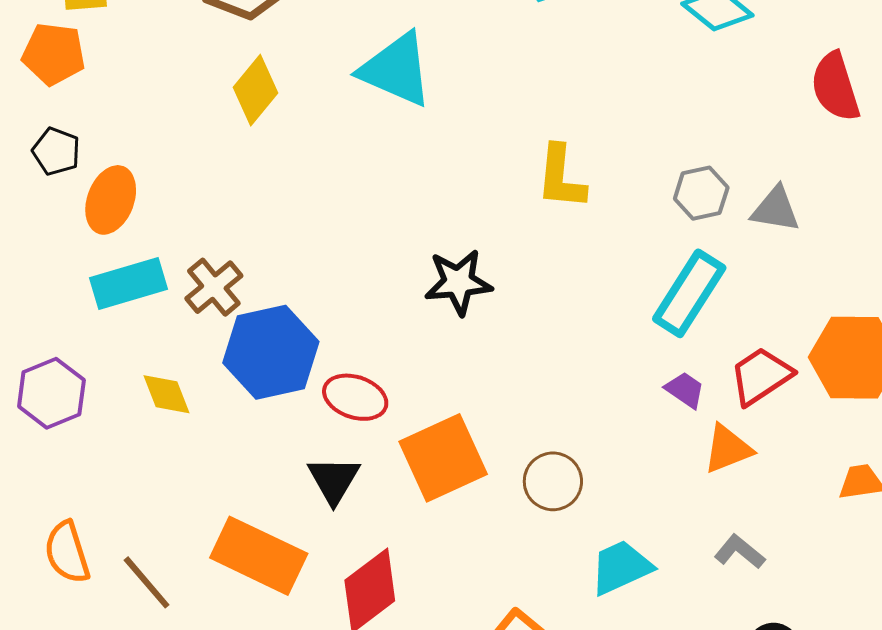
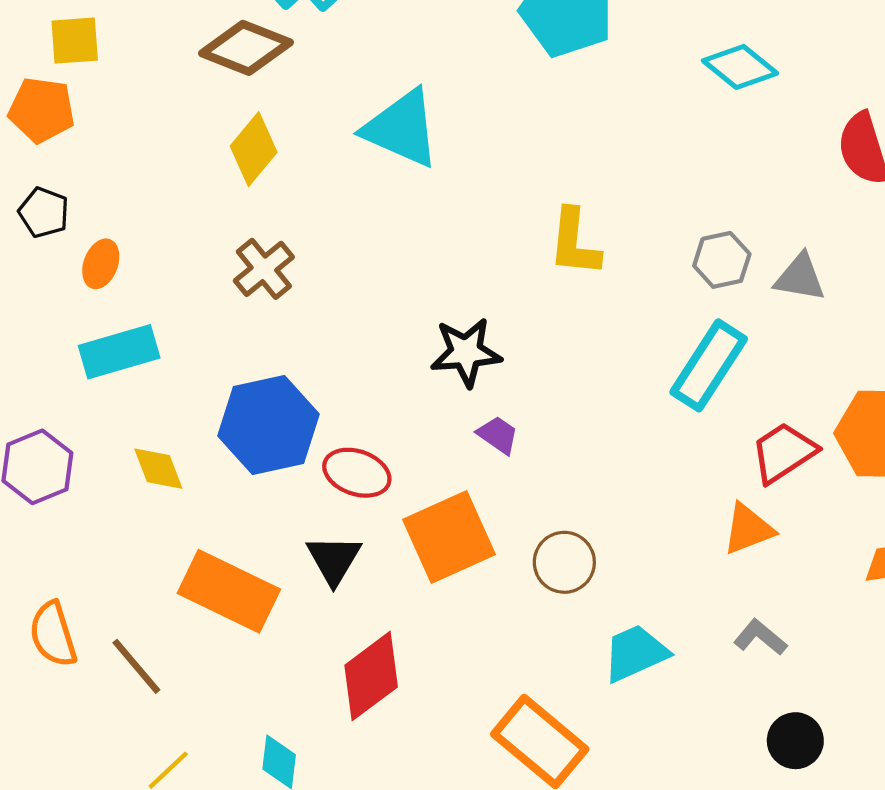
orange ellipse: (111, 200) -> (101, 264), size x0.7
brown cross: (214, 287) -> (264, 269), moved
purple trapezoid: (685, 390) -> (498, 435), moved
orange rectangle: (259, 556) -> (229, 591), moved

